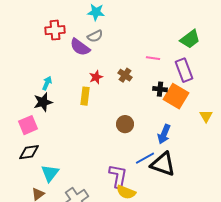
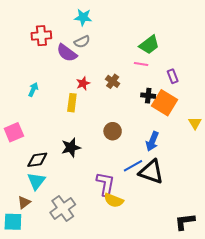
green trapezoid: (190, 39) -> (149, 45), moved
purple rectangle: (184, 70) -> (173, 76), size x0.6
black star: (43, 102) -> (71, 147), moved
black diamond: (29, 152) -> (37, 160), moved

